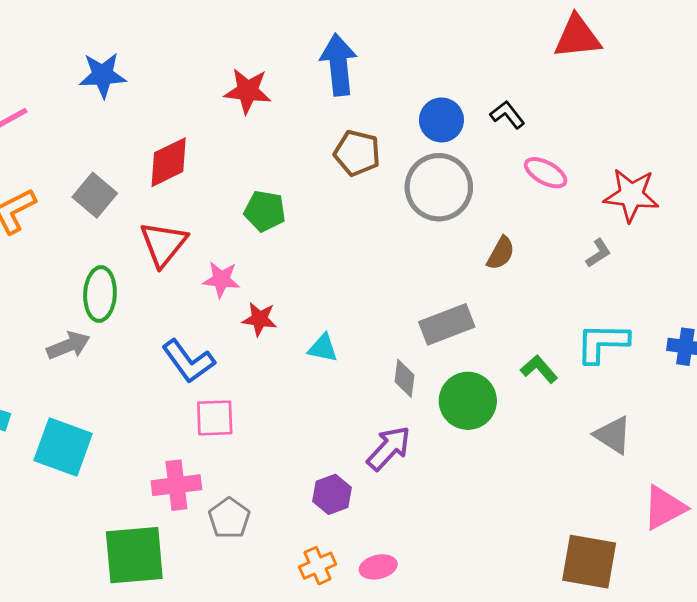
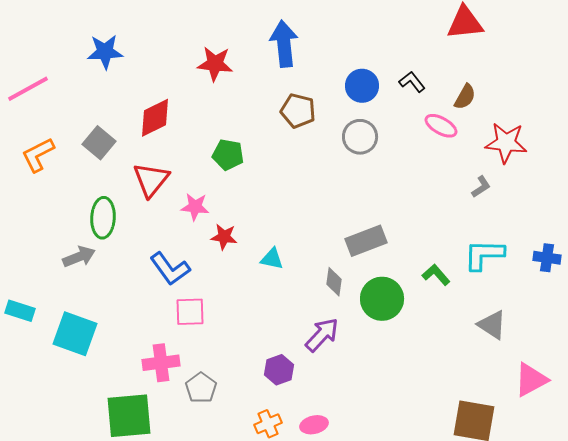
gray circle: (439, 187) -> (360, 137), size x0.7
brown semicircle: (501, 253) -> (465, 97), moved

